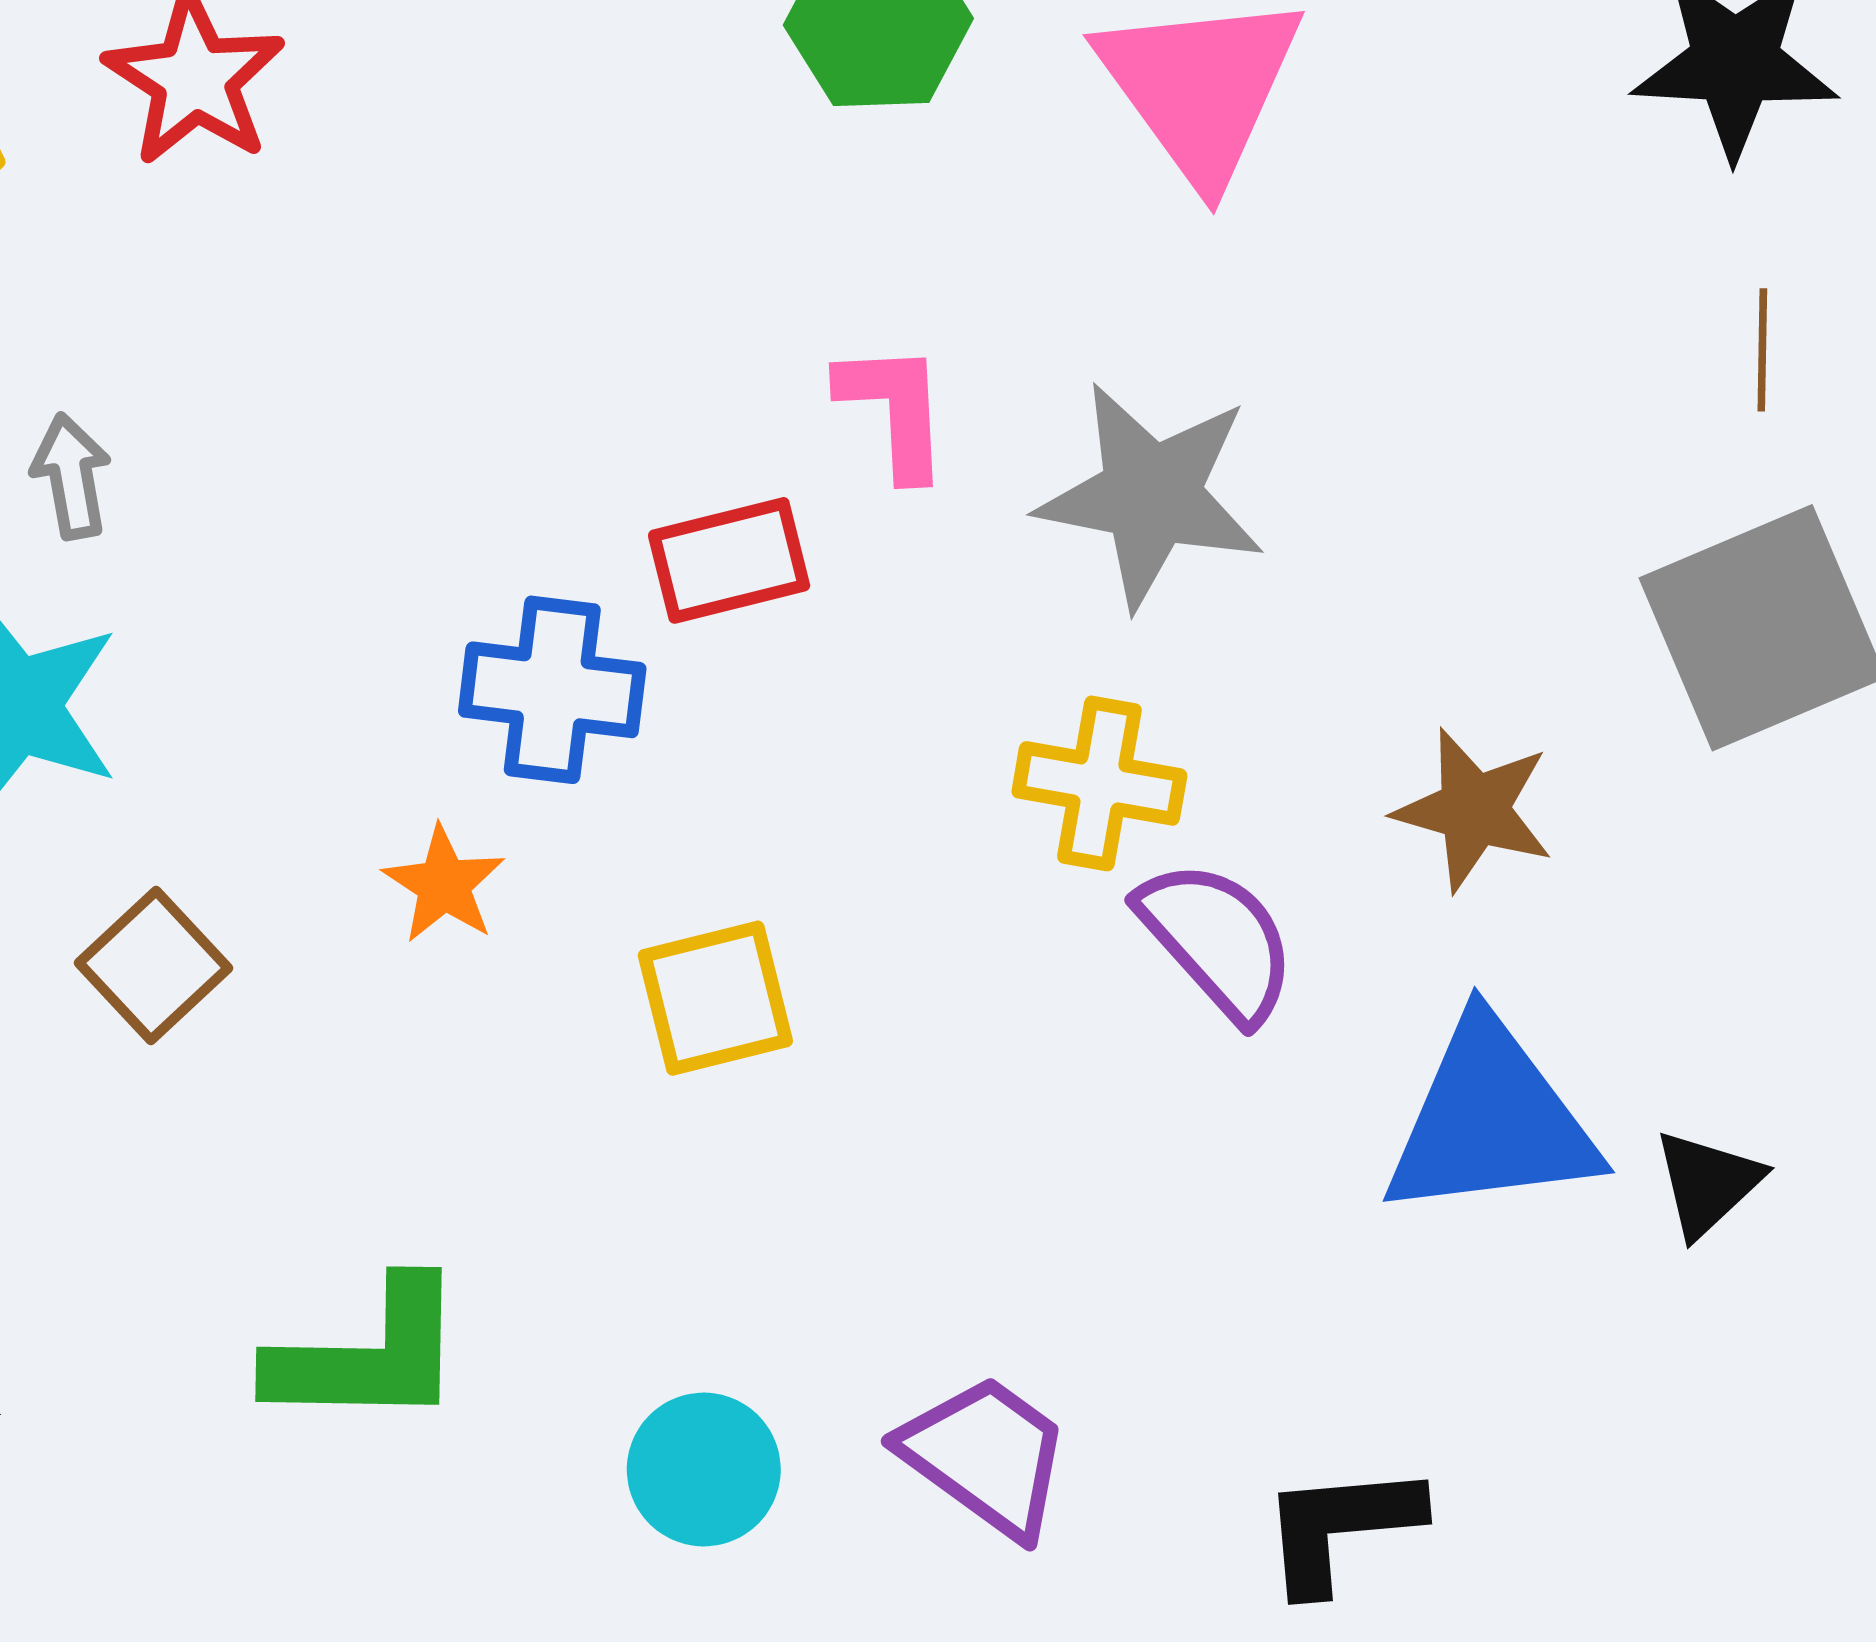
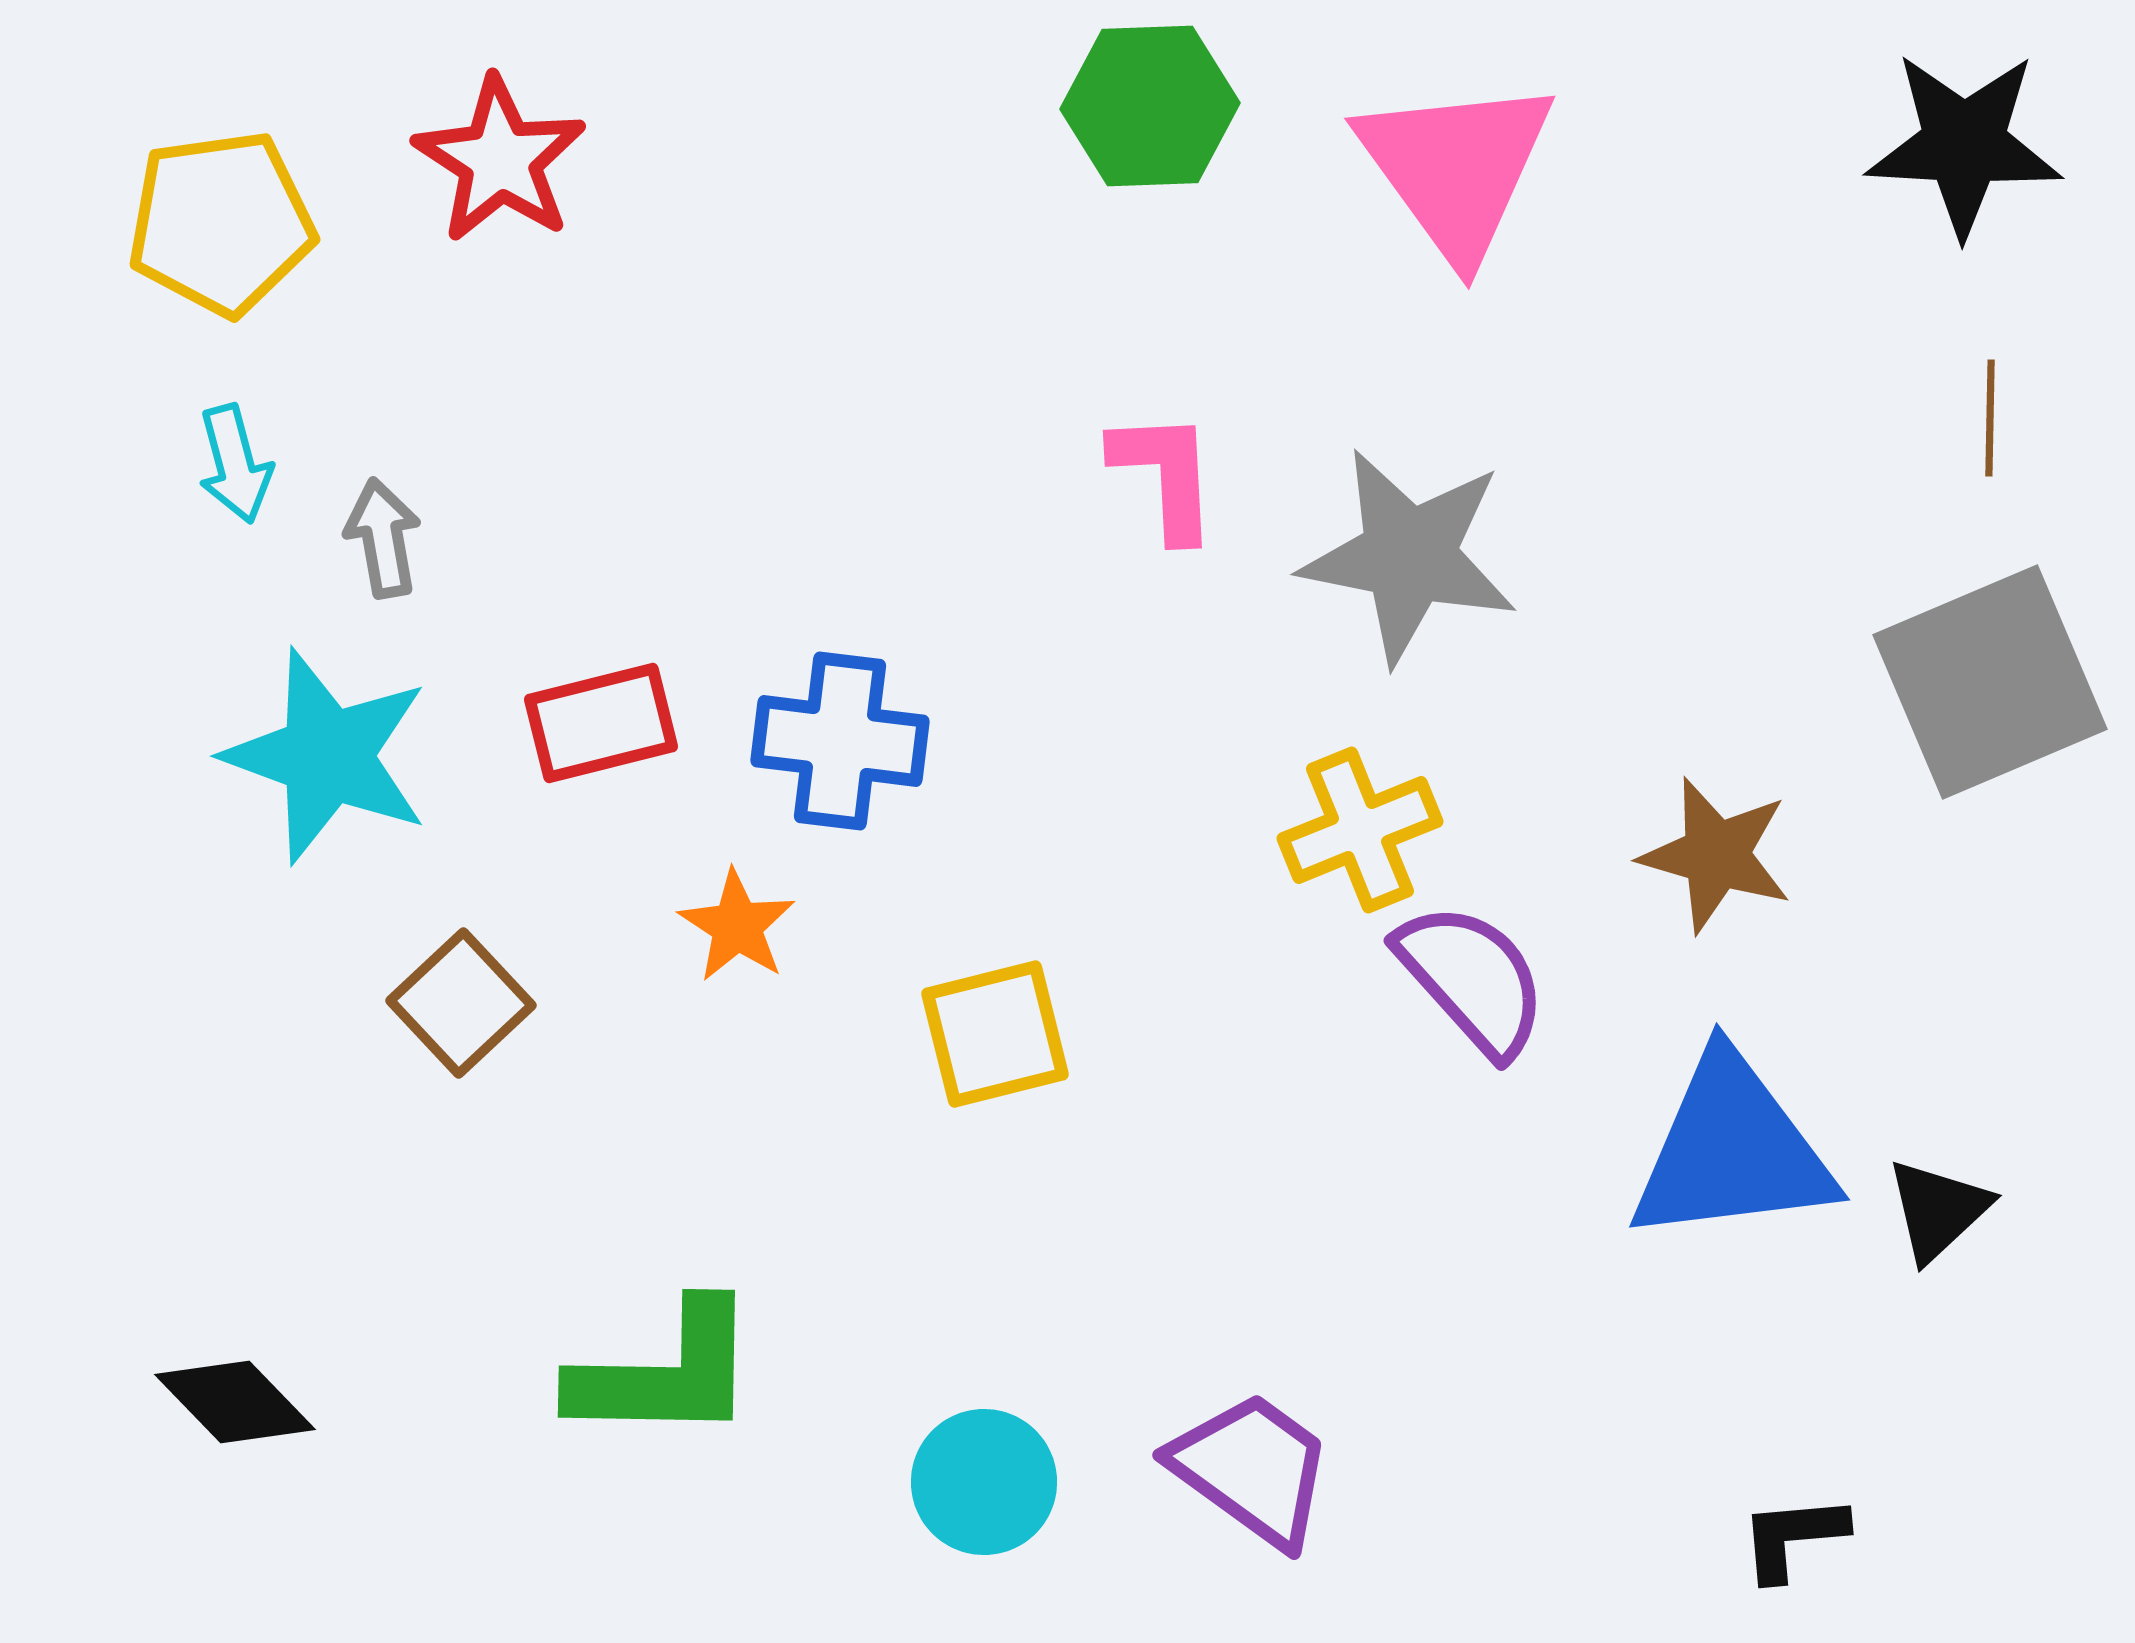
red rectangle: (729, 560) -> (601, 723), moved
yellow cross: (1099, 783) -> (1360, 830), turned -32
black L-shape: (1340, 1527) -> (1793, 1537), moved, size x0.7

